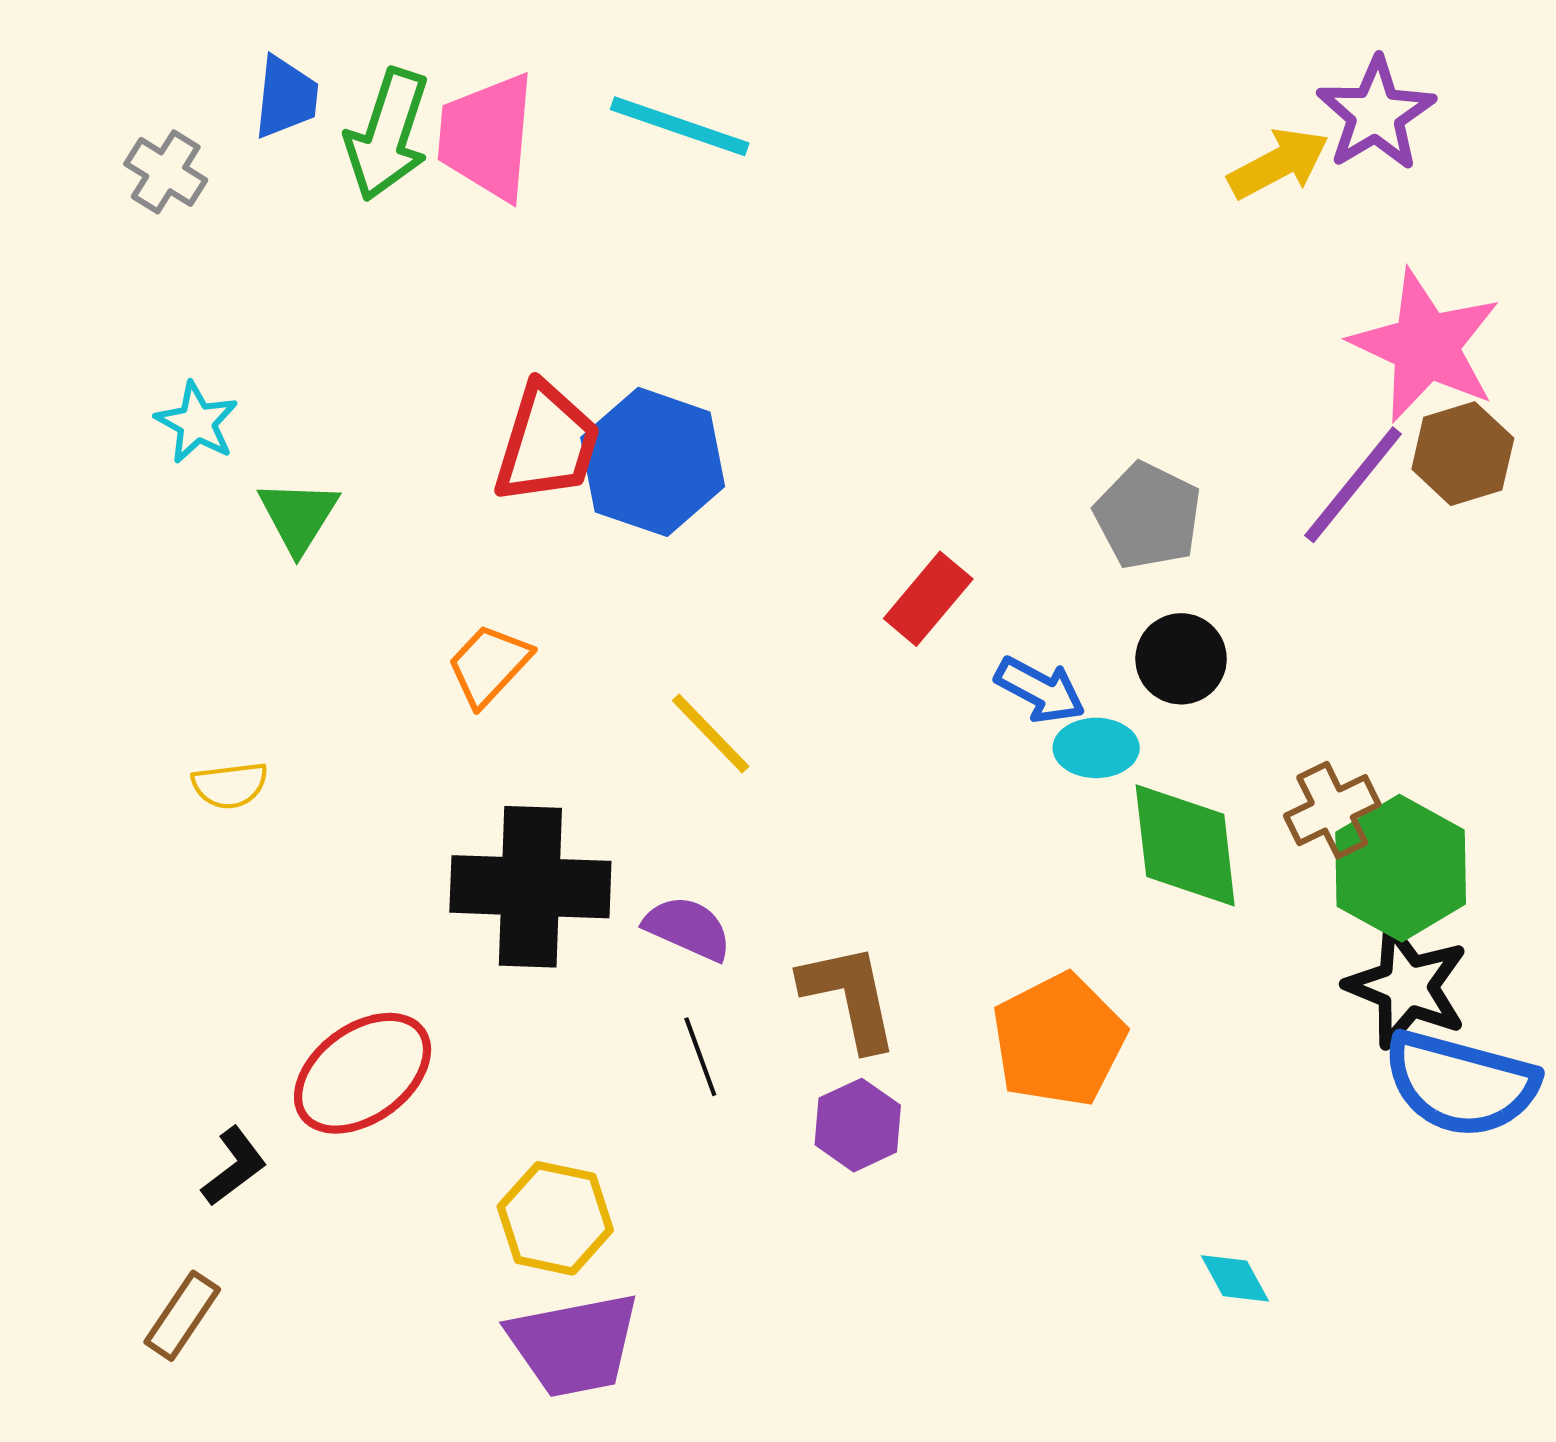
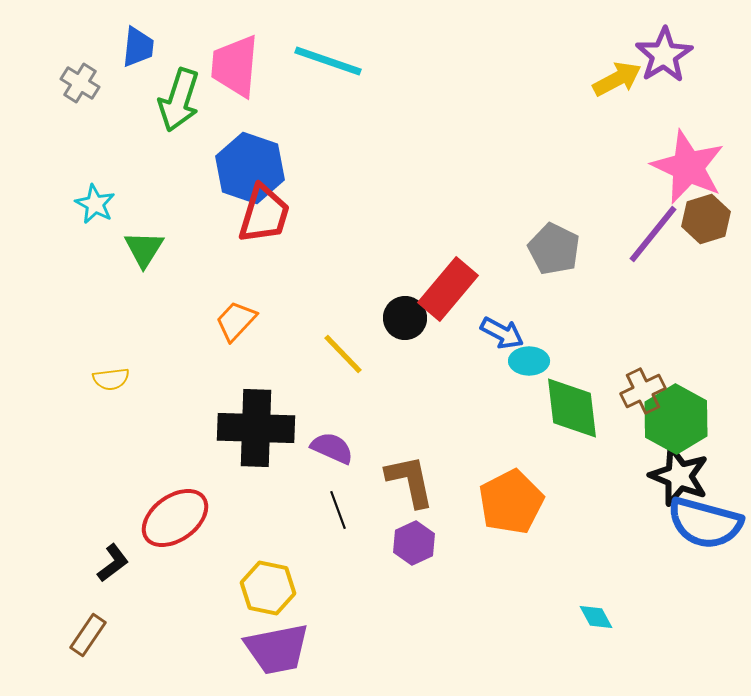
green arrow: (387, 135) -> (179, 100), moved
blue hexagon: (653, 462) -> (250, 168), moved
red rectangle: (928, 599) -> (448, 289), size x1.4
black circle: (1181, 659) -> (405, 318), moved

